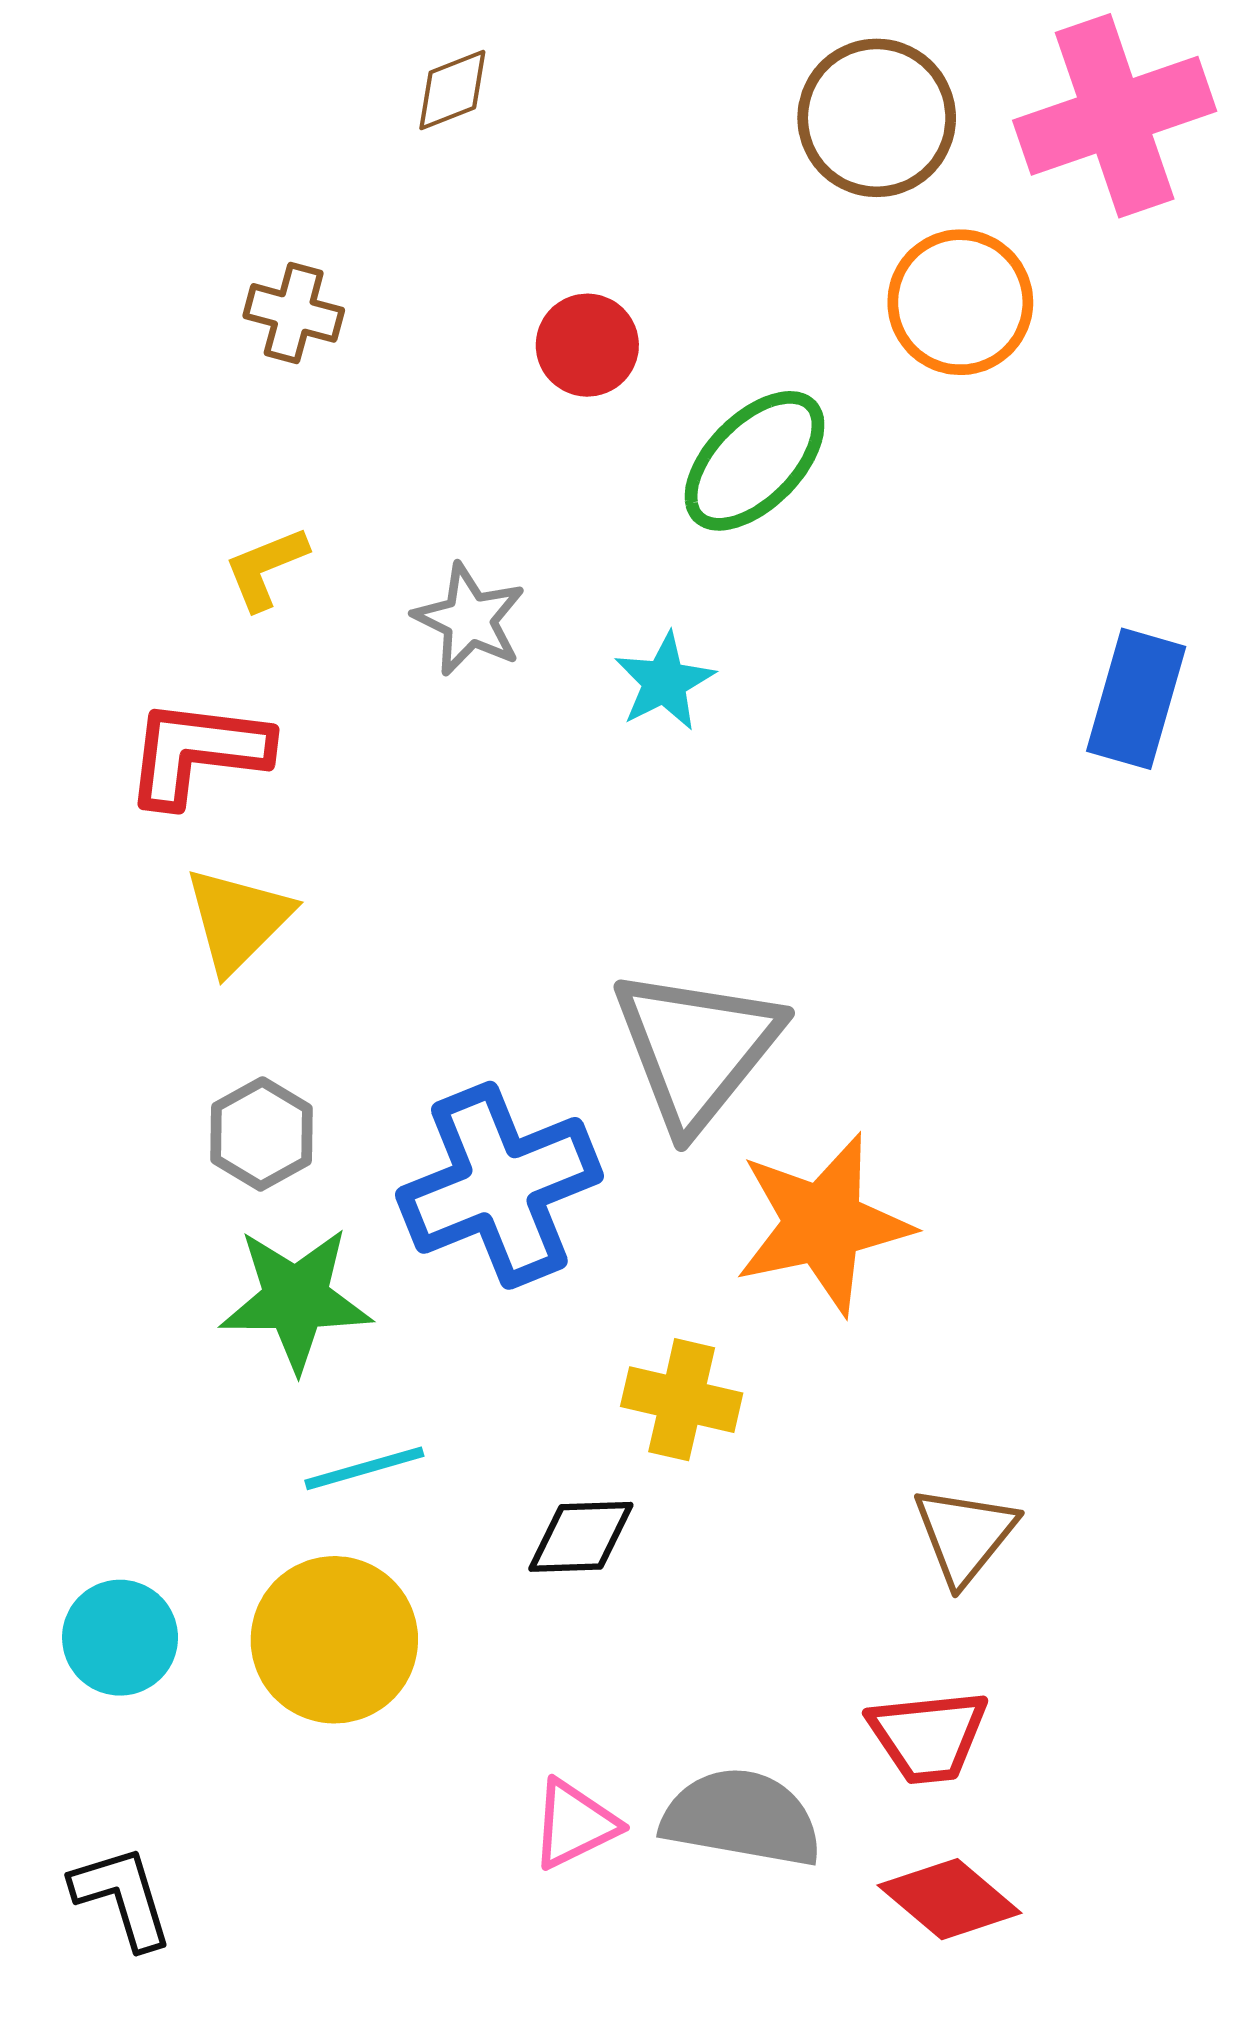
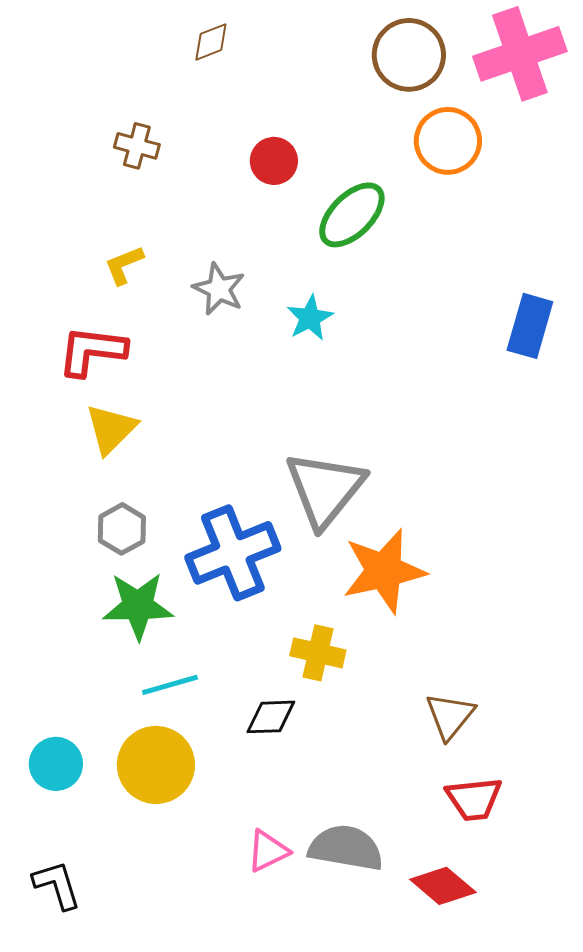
red trapezoid: (928, 1736) -> (474, 799), moved

